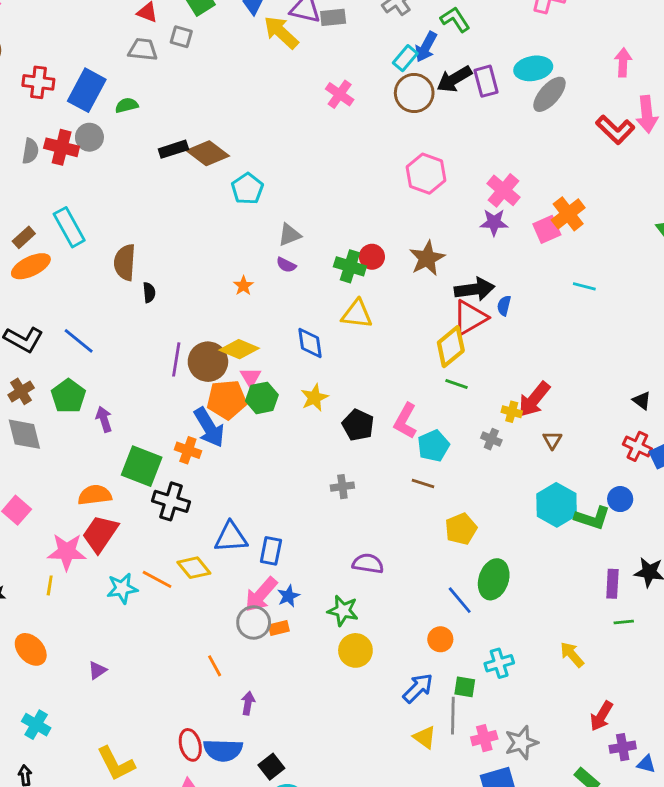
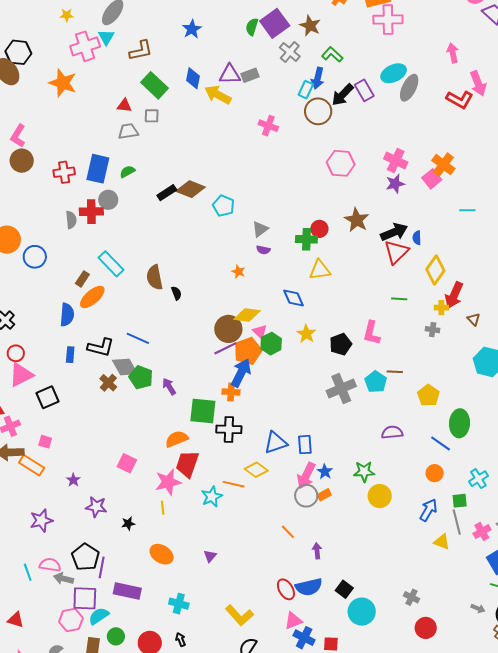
yellow diamond: (451, 347) -> (435, 270), moved
purple line: (176, 359) -> (225, 348), moved, turned 70
black pentagon: (358, 425) -> (341, 344), turned -30
blue arrow: (209, 427) -> (241, 373), turned -108
gray diamond: (24, 434) -> (125, 367), moved
cyan pentagon: (433, 446) -> (376, 382), moved
gray cross: (342, 487) -> (341, 388), size x1.8
purple semicircle: (368, 564) -> (392, 432), moved

